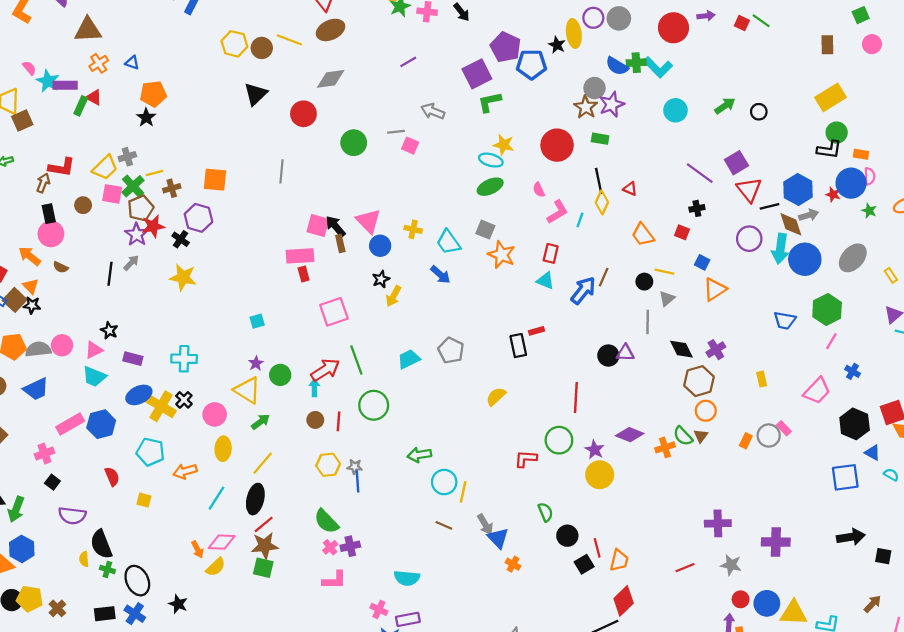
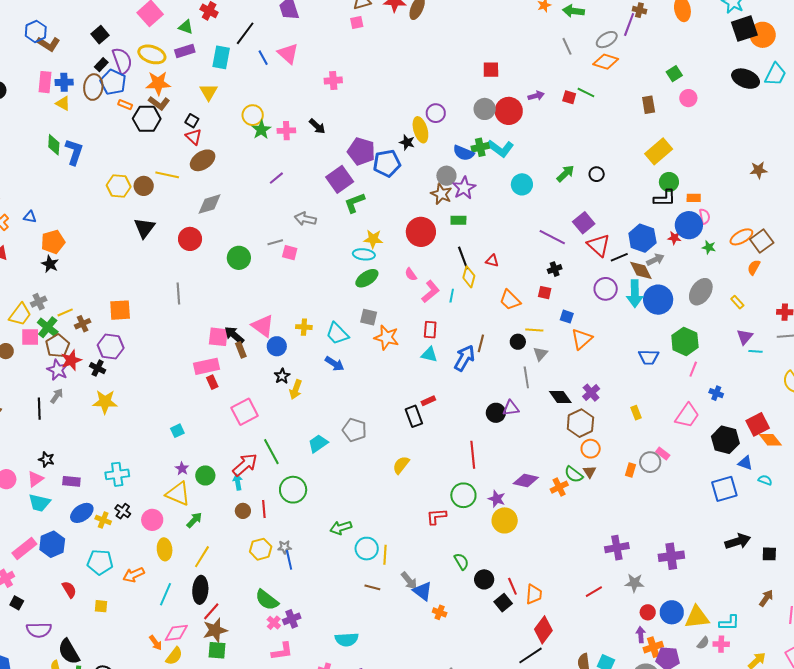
gray circle: (619, 18) -> (485, 109), moved
yellow cross: (161, 406) -> (103, 520), size x0.6

